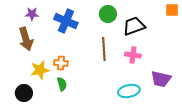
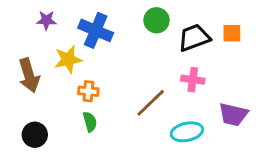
orange square: (172, 10) -> (232, 33), moved
brown arrow: (26, 39) -> (29, 75), moved
brown line: (104, 49) -> (151, 103), moved, turned 50
yellow star: (40, 70) -> (68, 59), moved

